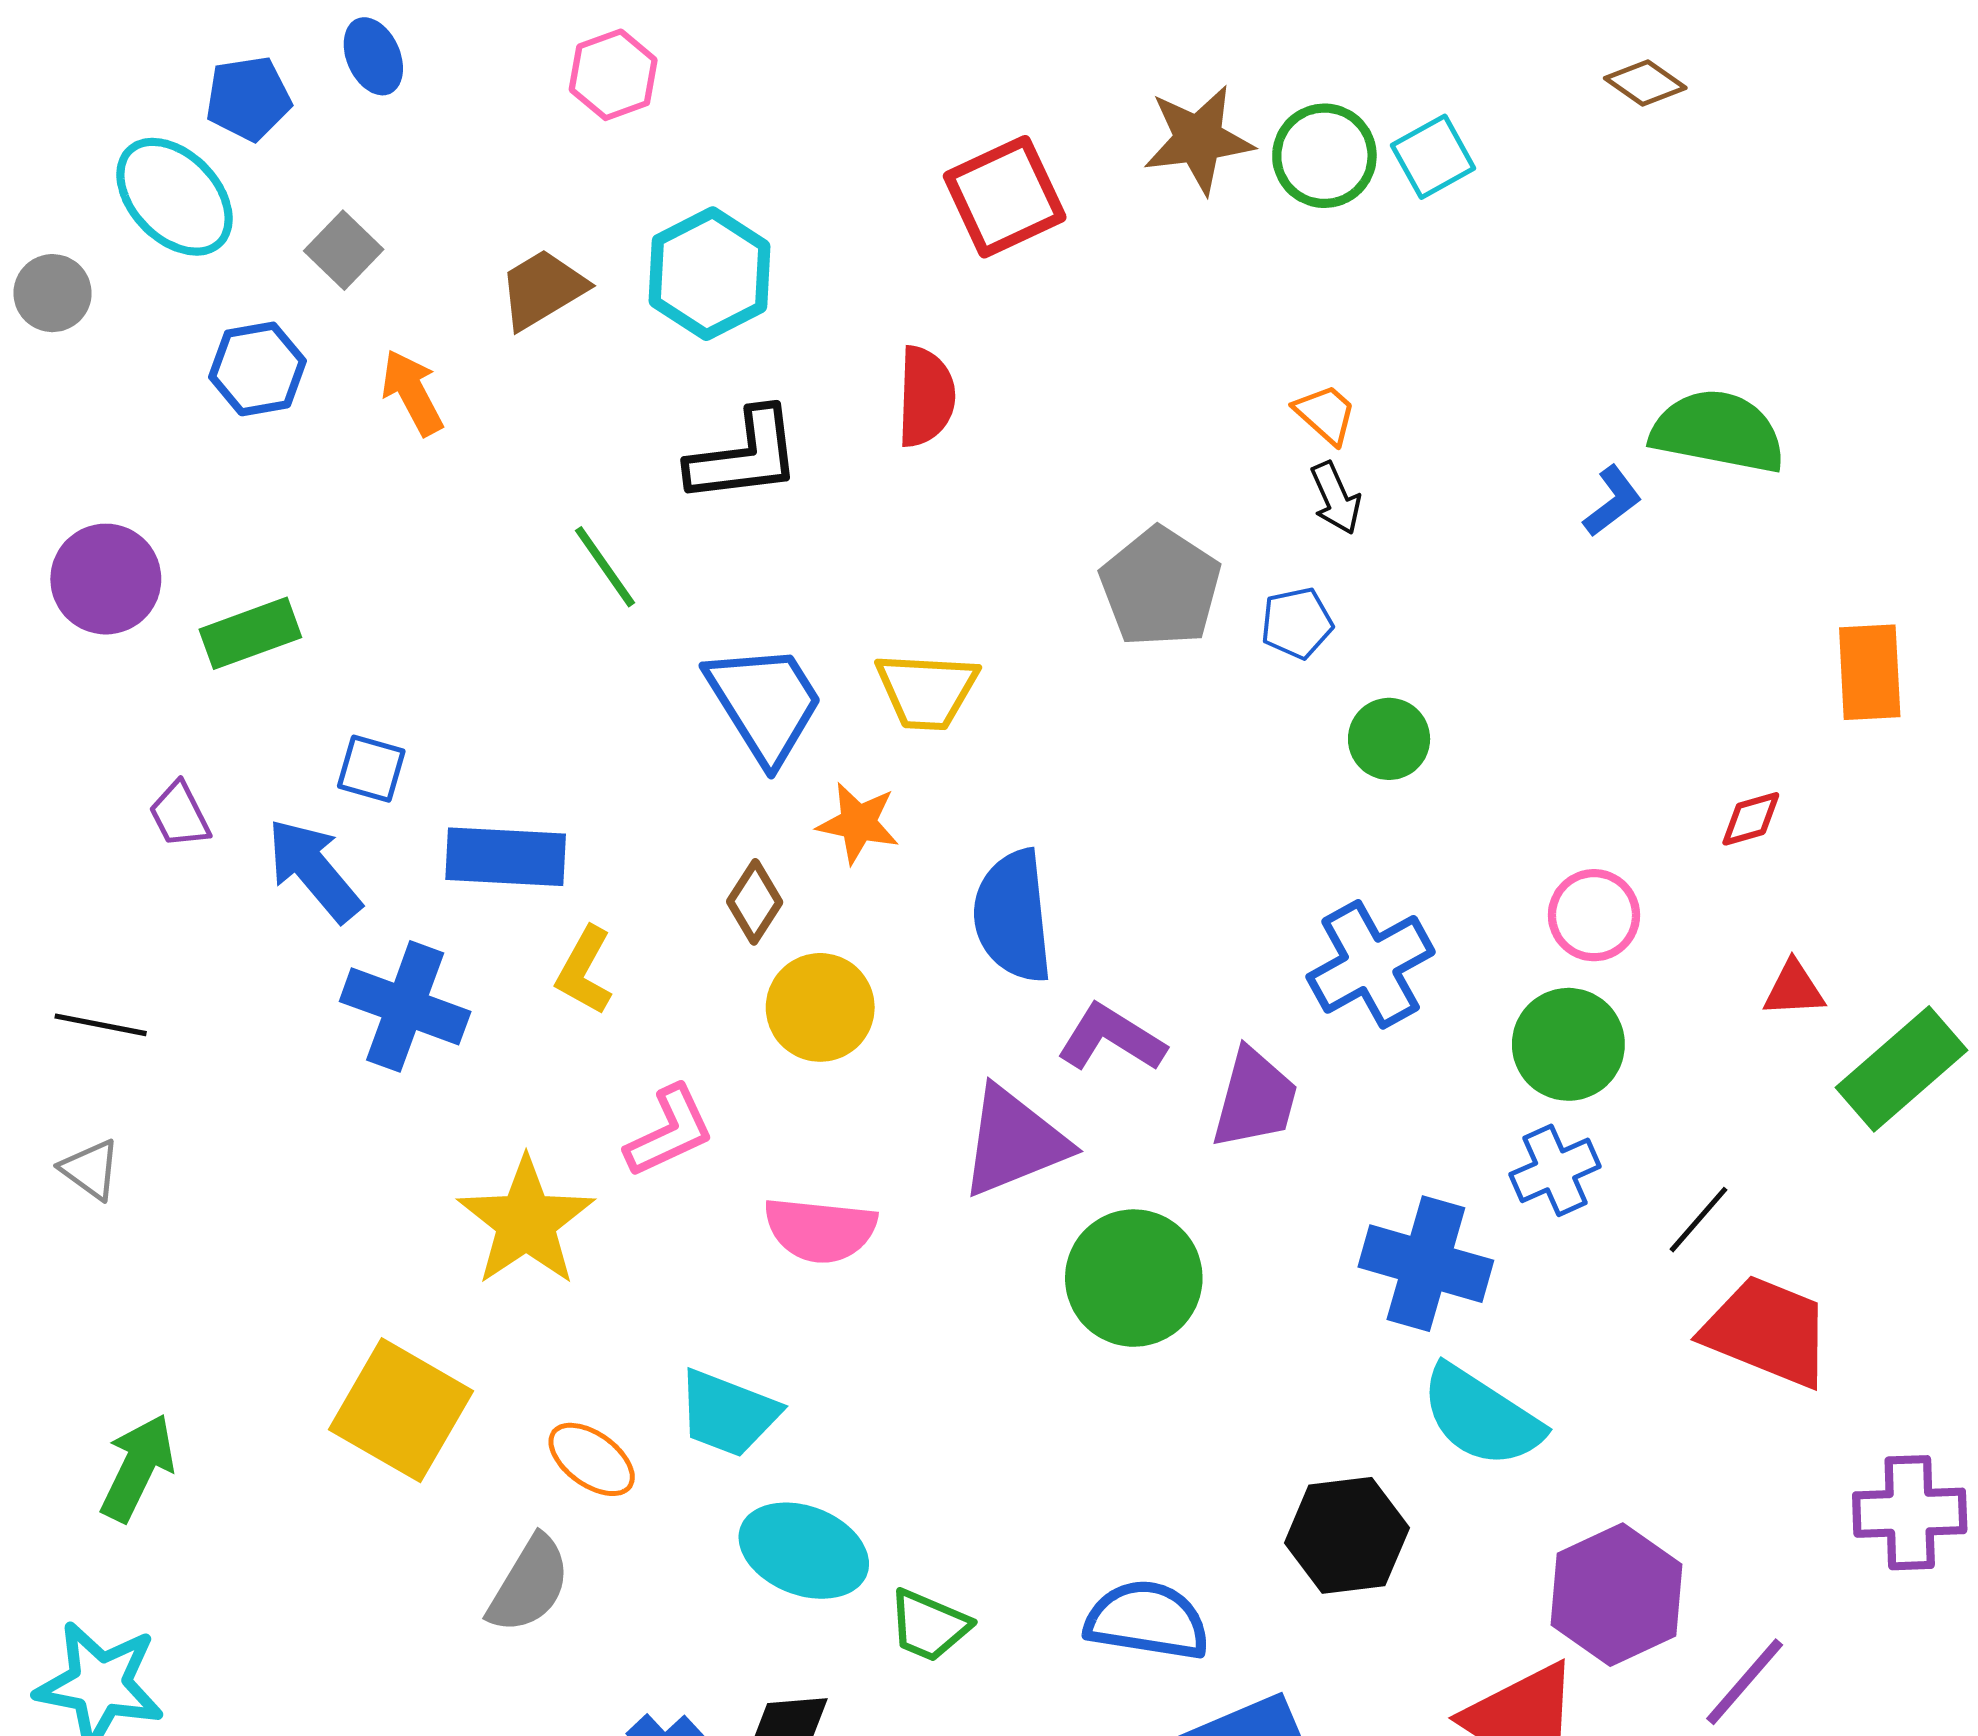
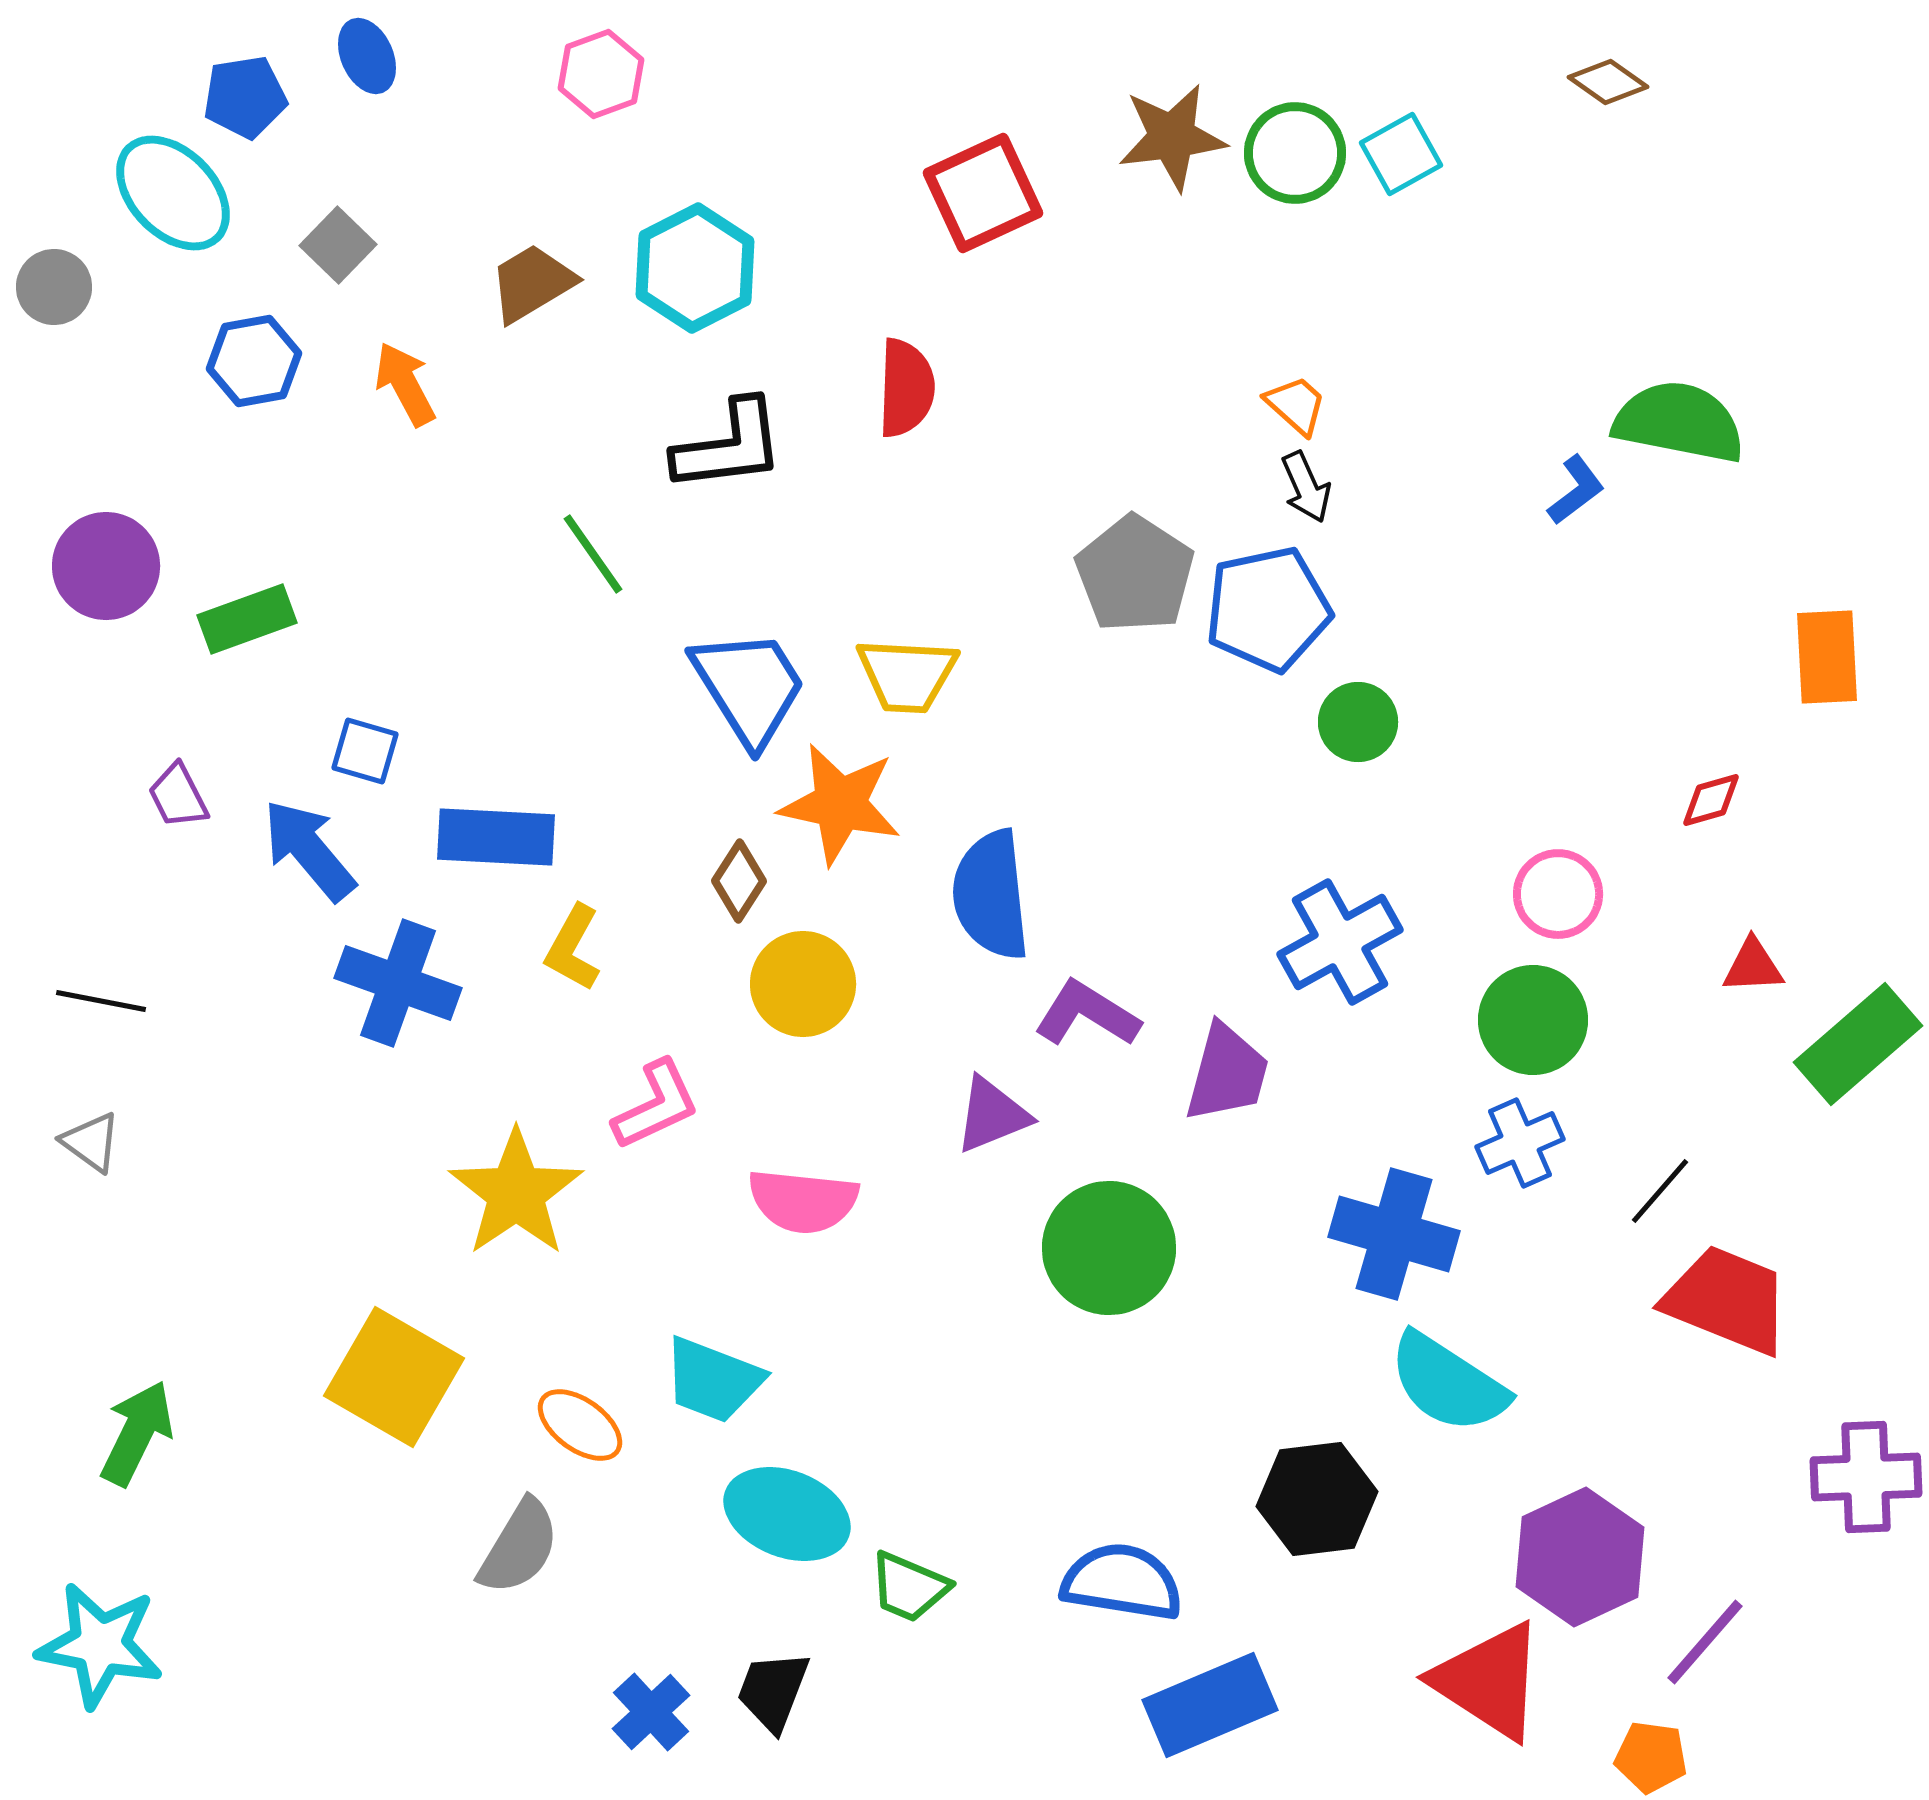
blue pentagon: (1297, 623) -> (1268, 609), size x1.8
orange star: (858, 823) -> (840, 804), size x1.5
purple triangle: (1014, 1142) -> (992, 1115), size x0.7

